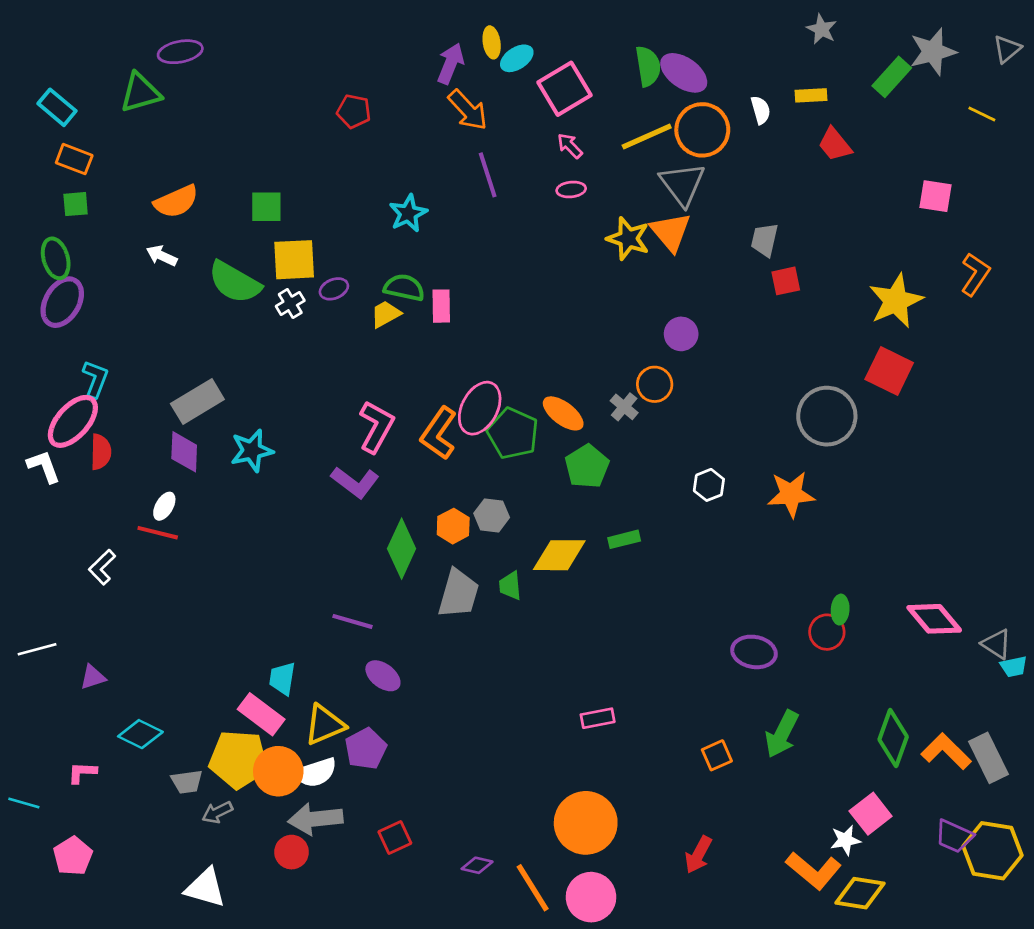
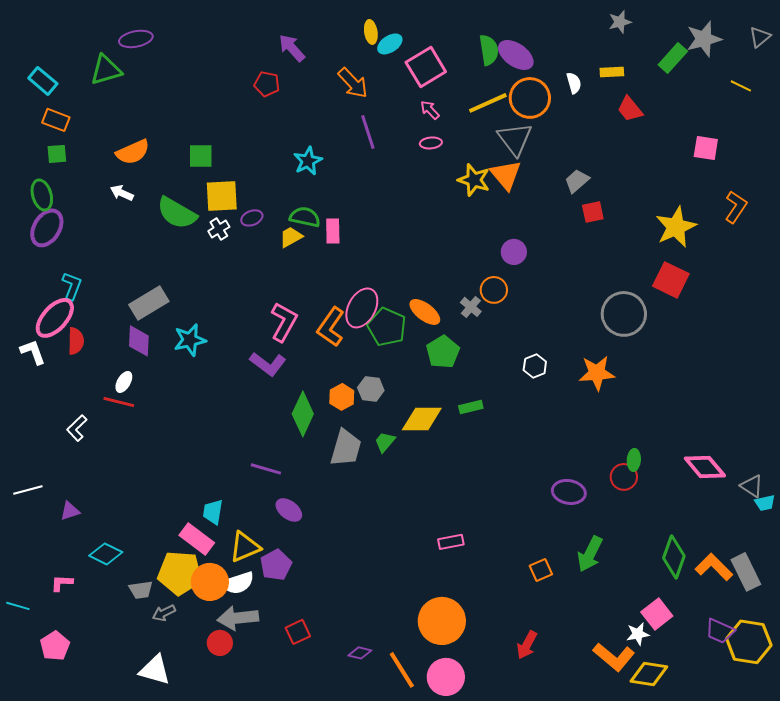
gray star: (822, 29) -> (620, 22), turned 30
purple arrow: (451, 64) -> (292, 48), moved, turned -64
gray trapezoid: (765, 240) -> (577, 181), turned 36
green trapezoid: (510, 586) -> (385, 442), turned 45

